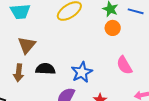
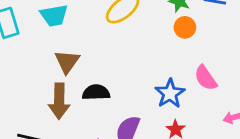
blue star: (82, 72) -> (170, 94), moved
brown arrow: (19, 73) -> (59, 101), size x1.4

